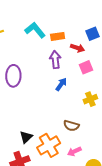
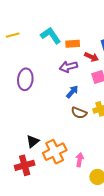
purple arrow: (55, 60) -> (68, 67), turned -102
brown semicircle: (71, 126) -> (79, 113), moved
pink arrow: (74, 151) -> (80, 160), turned 120

